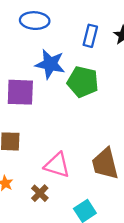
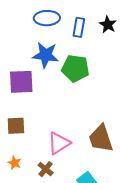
blue ellipse: (35, 21) -> (47, 18), moved
pink triangle: (57, 165) -> (59, 143), turned -45

